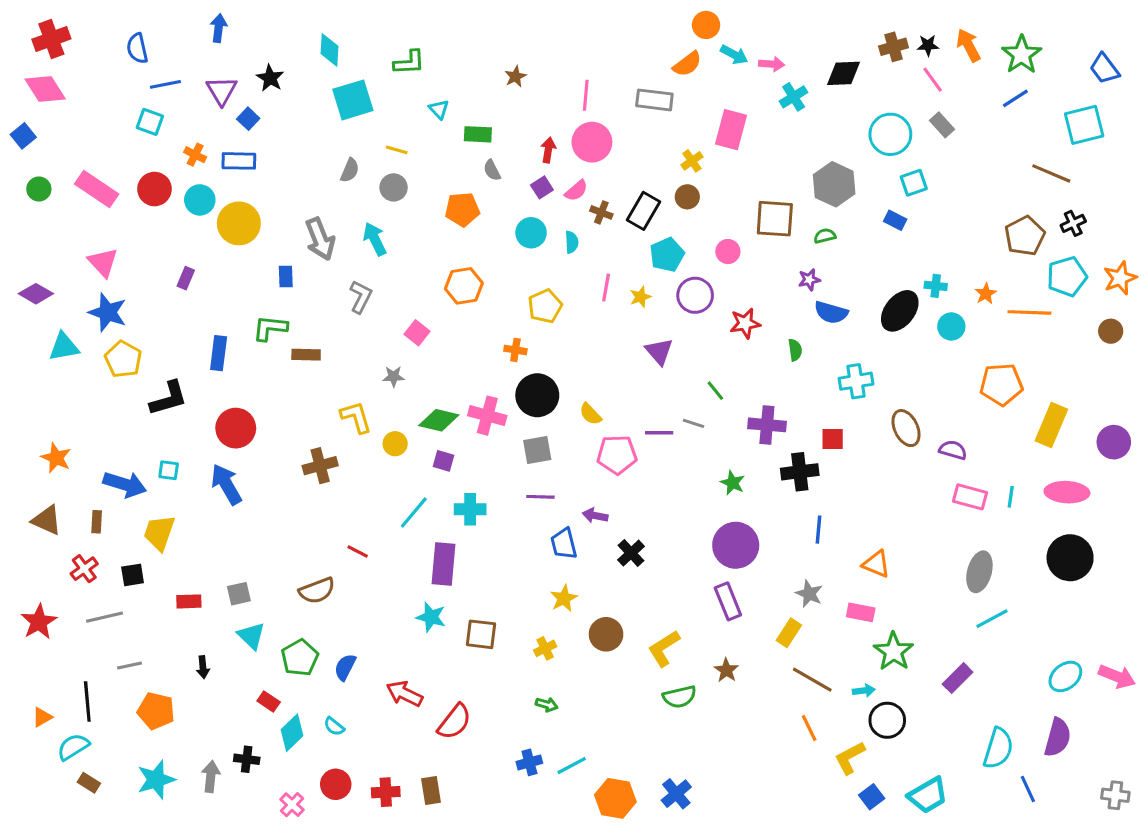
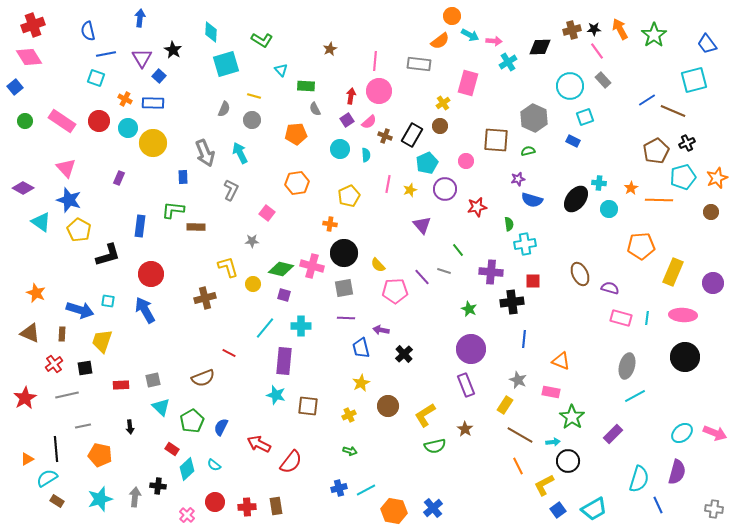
green L-shape: (409, 62) -> (262, 40), turned 35
blue line: (1015, 98) -> (647, 100), moved
cyan triangle: (64, 347) -> (41, 222), turned 45
cyan cross: (856, 381) -> (525, 244), moved
purple line: (659, 433) -> (422, 277), turned 48

